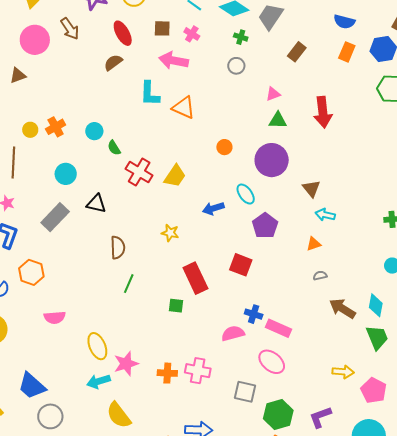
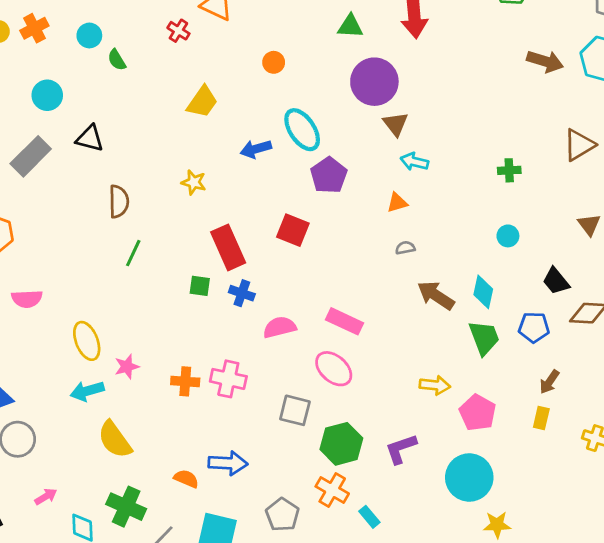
purple circle: (272, 160) -> (374, 82), moved
red cross: (139, 172) -> (178, 31), moved, size x0.6
cyan ellipse: (246, 194) -> (302, 130), size x1.4
blue cross: (254, 314) -> (242, 293), moved
pink star: (126, 364) -> (127, 367), size x0.7

